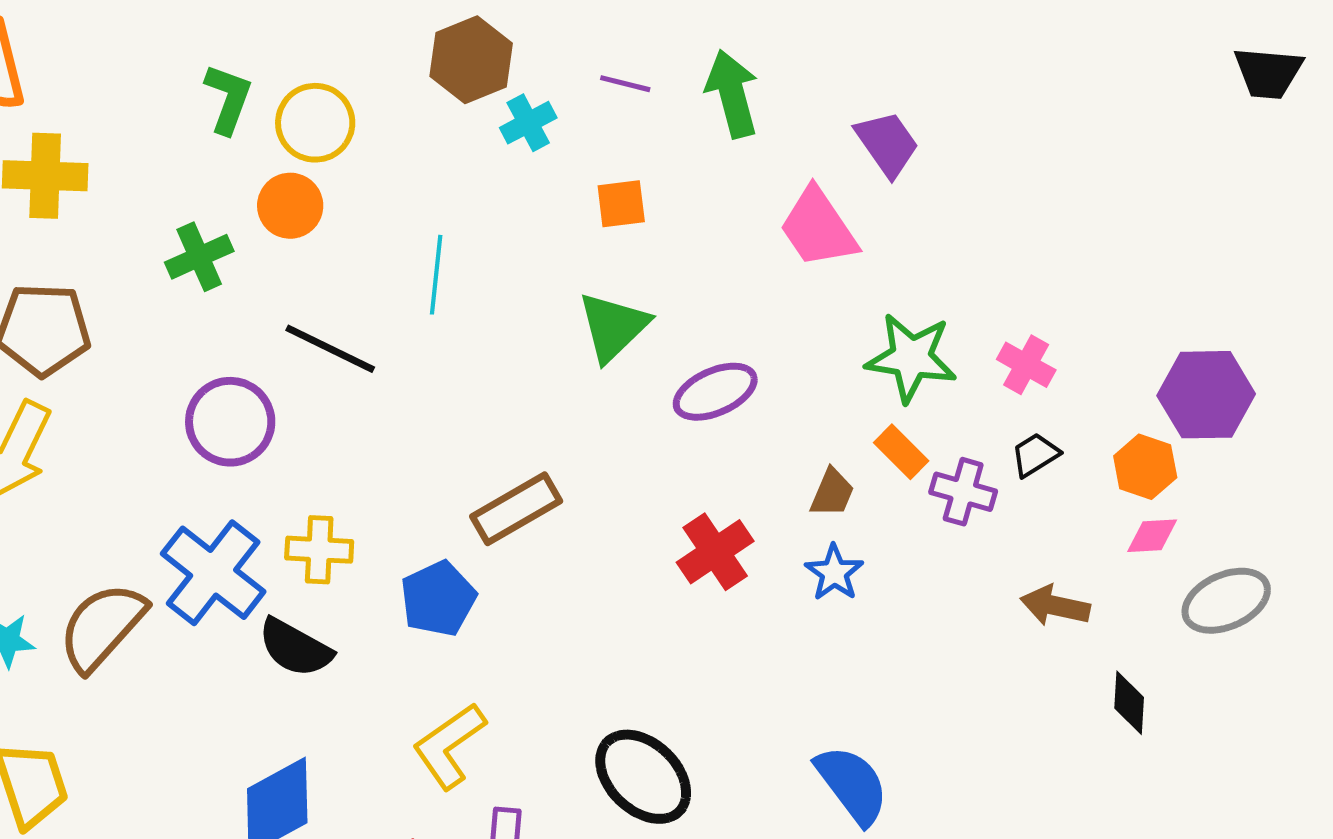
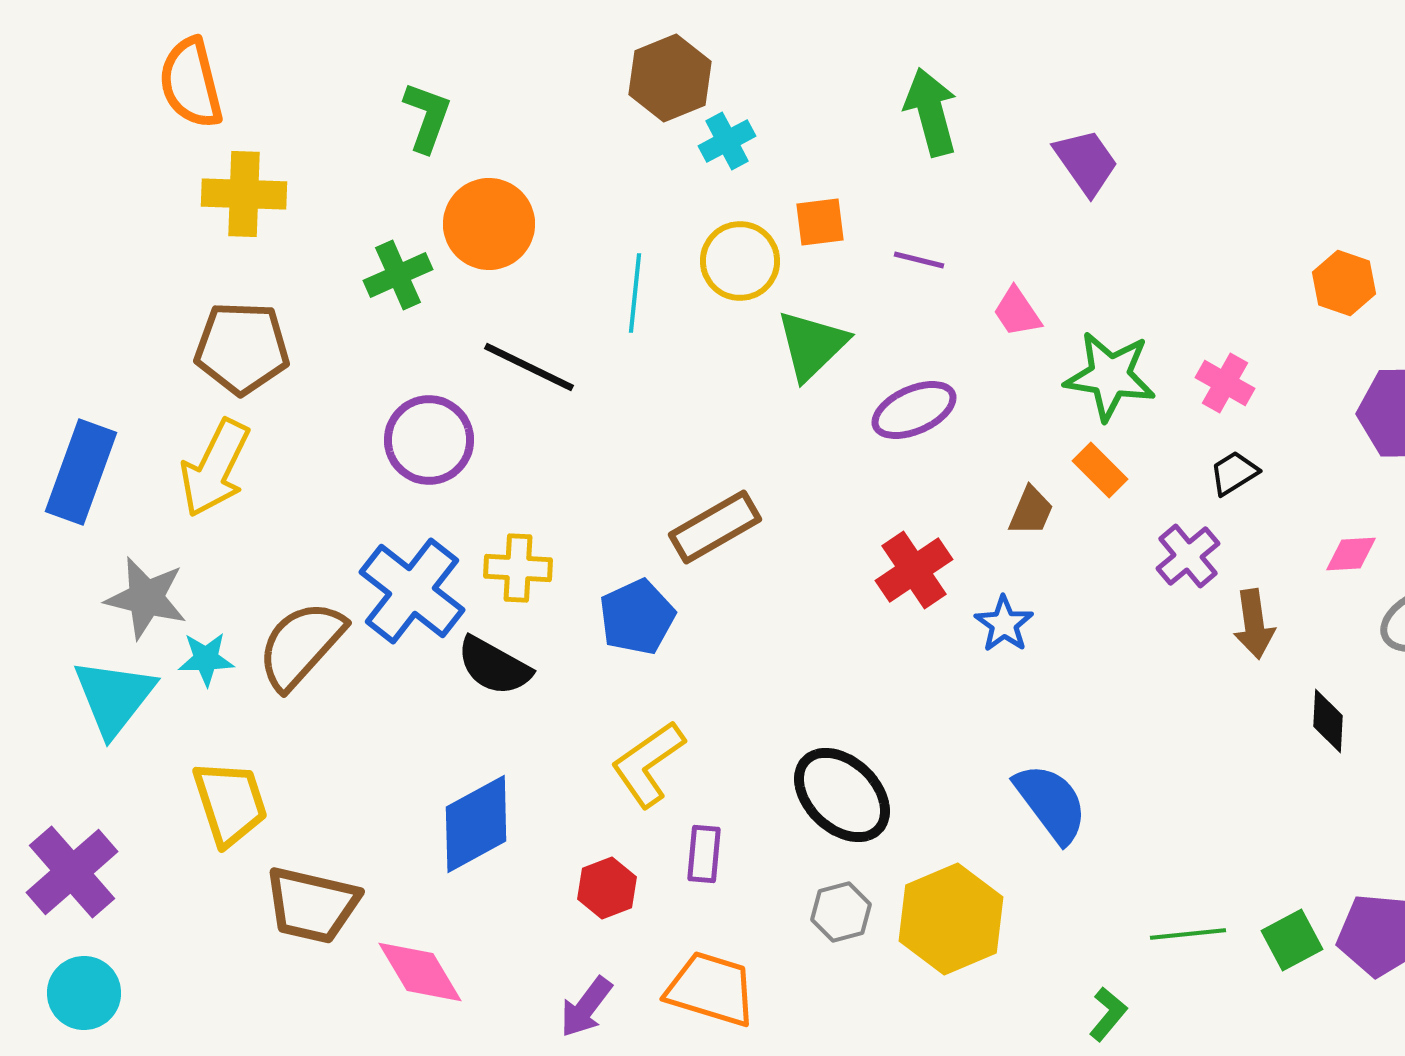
purple line: (625, 84) -> (919, 260), moved
yellow circle: (315, 123) -> (740, 261), moved
orange circle: (290, 206) -> (489, 224), size x1.4
pink trapezoid: (818, 228) -> (1017, 312), moved, size x0.6
orange hexagon: (1145, 467) -> (1344, 283), moved
purple cross: (963, 492) -> (1188, 556), moved, turned 34
blue star: (834, 573) -> (1004, 624), moved
brown arrow: (1055, 606) -> (1254, 624), turned -110

